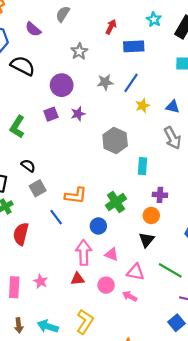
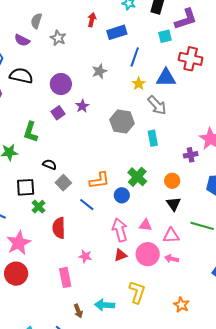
gray semicircle: (63, 14) -> (36, 21), moved
gray star: (79, 51) -> (58, 38), moved
blue line: (131, 83) -> (135, 57), moved
blue triangle: (173, 107) -> (166, 78), size x1.5
gray arrow: (172, 138) -> (157, 105), moved
purple cross: (160, 195) -> (191, 155), moved
blue circle: (98, 226) -> (122, 195), moved
pink star: (41, 281) -> (85, 256), moved
pink circle: (106, 285) -> (148, 254), size x1.5

